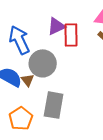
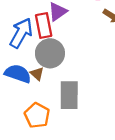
red rectangle: (71, 35) -> (44, 26), moved
blue arrow: (19, 40) -> (21, 33), turned 64

